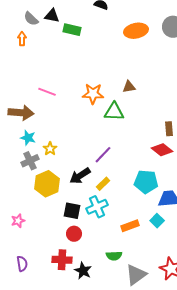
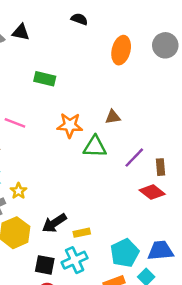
green rectangle: (72, 30) -> (45, 79), moved
orange ellipse: (136, 31) -> (121, 50), turned -65
purple line: (103, 155) -> (134, 158), moved
cyan pentagon: (146, 182) -> (125, 253), moved, turned -30
yellow rectangle: (103, 184) -> (82, 233), turned 32

